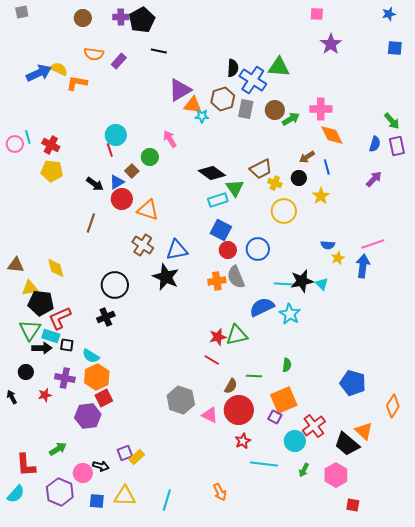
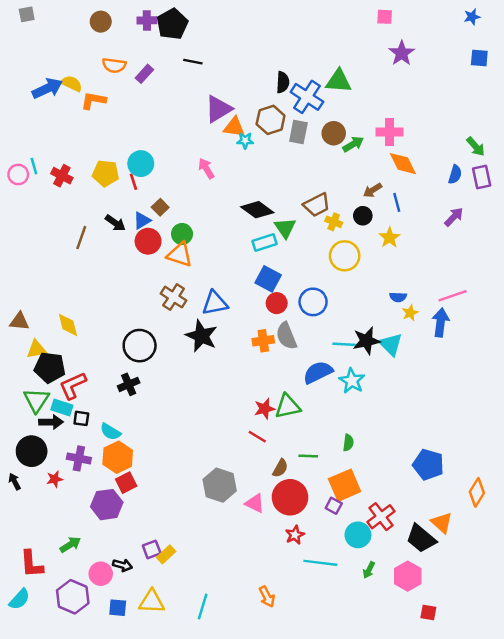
green circle: (150, 157) -> (182, 234), moved
yellow pentagon: (52, 171) -> (106, 173), moved
brown line: (91, 223) -> (81, 238), moved
cyan triangle: (322, 284) -> (391, 344), size x1.5
black circle: (26, 372) -> (32, 451), size x1.6

